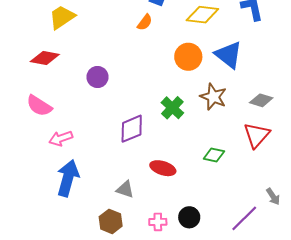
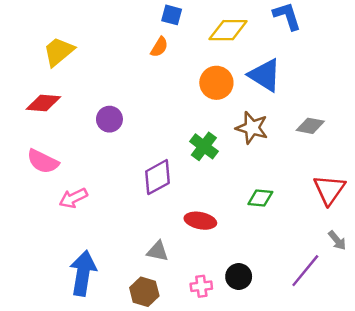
red triangle: (257, 135) -> (329, 190), moved
blue arrow: (68, 178) -> (83, 273), moved

